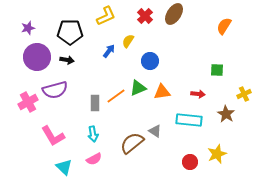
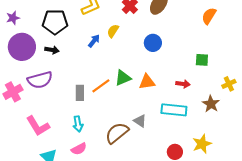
blue circle: (150, 61) -> (153, 43), moved

